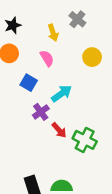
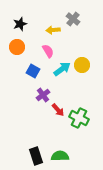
yellow arrow: (53, 33) -> (53, 30), turned 104
yellow circle: (92, 57) -> (82, 65), moved
cyan arrow: (62, 94) -> (62, 69), moved

